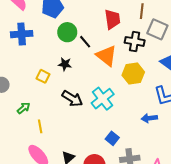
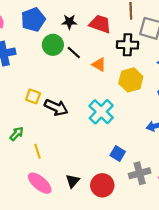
red trapezoid: (112, 19) -> (100, 24), turned -55
orange triangle: (106, 56) -> (99, 65), size x0.6
black star: (65, 64) -> (69, 22), moved
black arrow: (72, 99) -> (56, 107), moved

